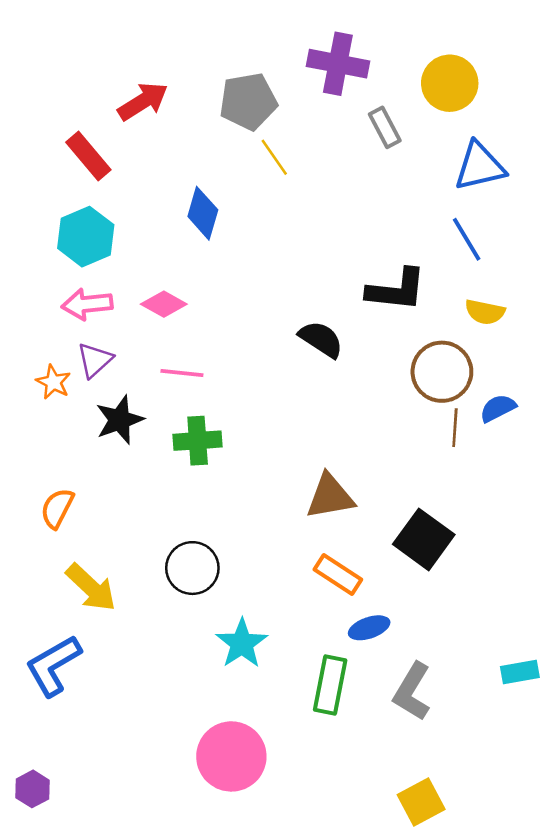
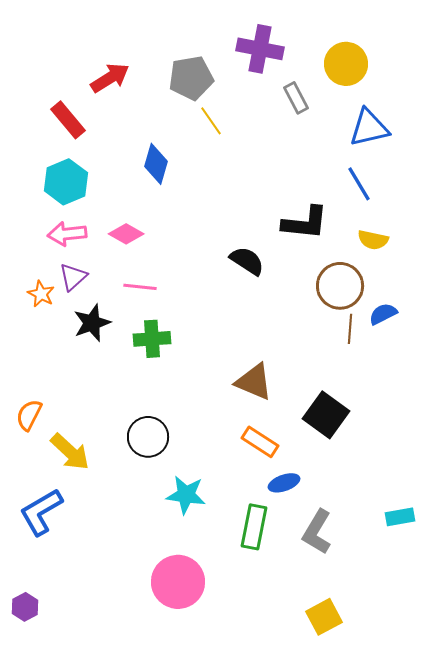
brown triangle: (330, 497) -> (254, 382), turned 33
orange semicircle: (57, 508) -> (29, 415), moved
cyan star: (242, 643) -> (186, 495), turned -30

